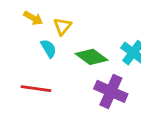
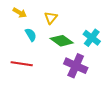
yellow triangle: (62, 26) -> (51, 18), moved

